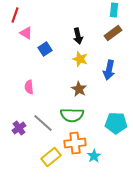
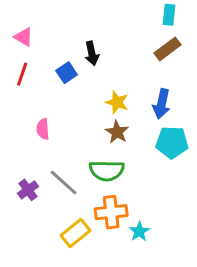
red line: (15, 15) -> (22, 74), moved
pink triangle: (26, 33) -> (24, 37), moved
black arrow: (78, 36) -> (92, 53), moved
yellow star: (80, 59) -> (117, 102), moved
cyan pentagon: (116, 123) -> (172, 142), moved

